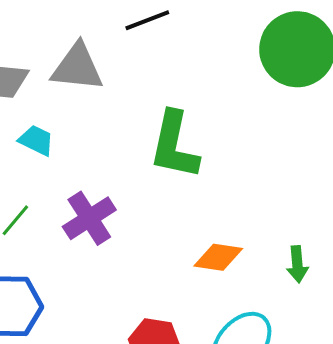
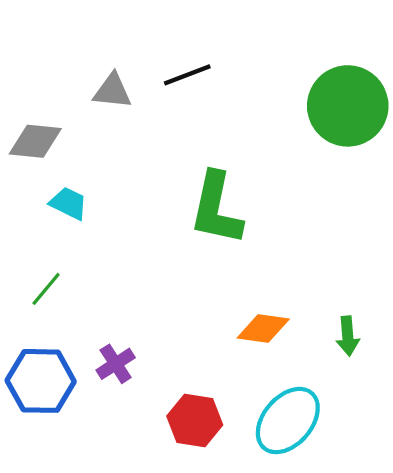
gray triangle: (77, 67) -> (112, 91), moved, size x0.7
purple cross: (89, 218) -> (116, 364), moved, size x0.7

